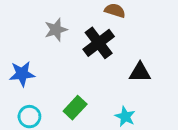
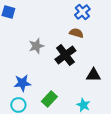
blue star: (22, 74) -> (22, 83), moved

